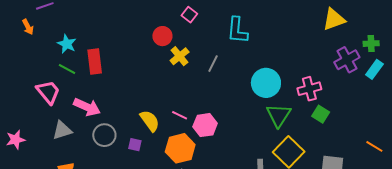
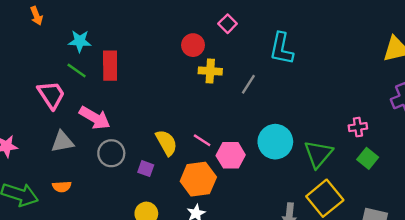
cyan star: (67, 44) -> (80, 41), turned -30
yellow cross: (180, 56) -> (210, 71), turned 36
cyan circle: (266, 83) -> (275, 142), moved
pink cross: (309, 89) -> (358, 127), size x0.7

